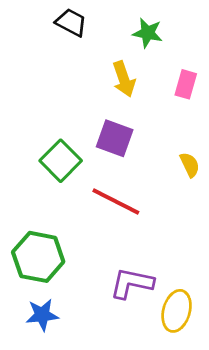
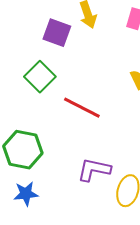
purple square: (115, 138) -> (57, 33), moved

